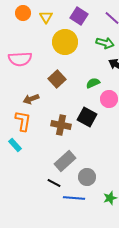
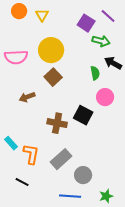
purple square: (79, 16) -> (86, 23), moved
yellow circle: (65, 42) -> (51, 50), moved
green semicircle: (93, 83) -> (95, 73), moved, turned 104
orange L-shape: (23, 121) -> (31, 154), moved
black line: (54, 183) -> (22, 182), moved

